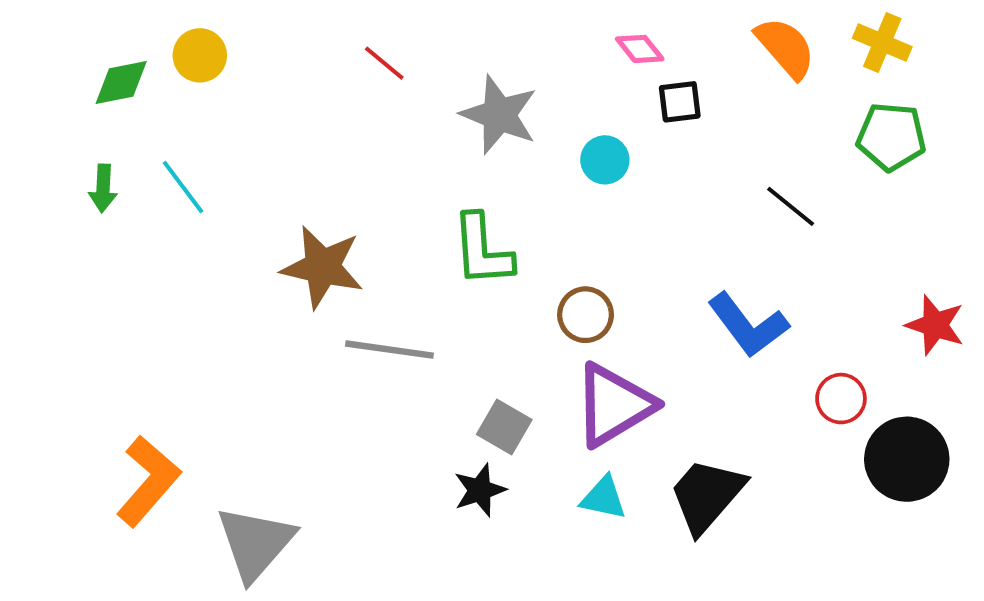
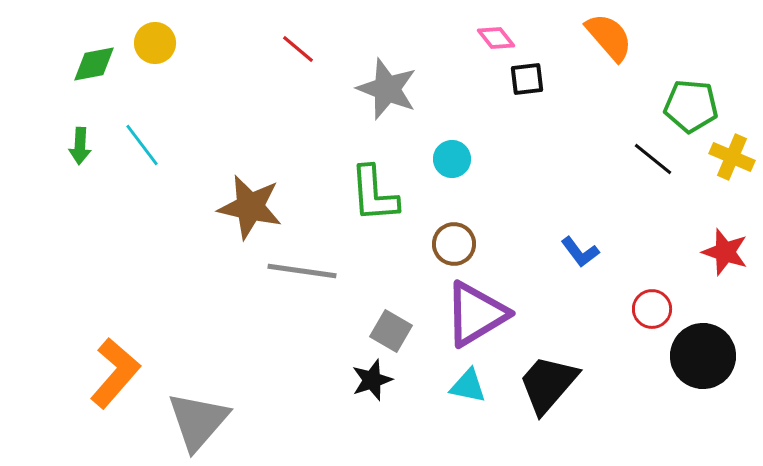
yellow cross: (882, 42) -> (732, 157), moved
cyan circle: (605, 160) -> (452, 159), moved
black line: (791, 206) -> (653, 159), moved
blue L-shape: (748, 325) -> (580, 252), size x0.6

